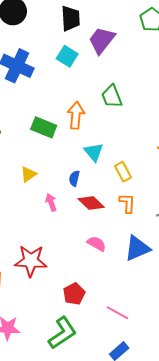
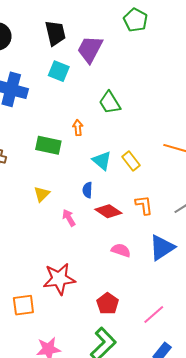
orange arrow: (76, 115) -> (78, 128), size x0.6
yellow rectangle: (123, 172) -> (131, 161), moved
pink line: (117, 313) -> (154, 315), turned -60

